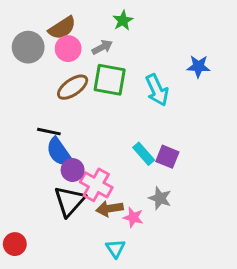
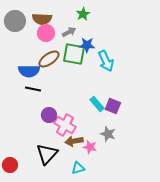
brown semicircle: (62, 28) -> (42, 19), turned 36
gray circle: (28, 47) -> (15, 21), moved
blue star: (198, 66) -> (87, 45), moved
blue semicircle: (59, 152) -> (29, 71), moved, turned -55
black triangle: (70, 201) -> (47, 154), moved
cyan triangle: (115, 249) -> (78, 168), turned 48

